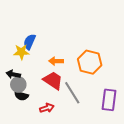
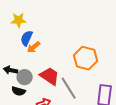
yellow star: (21, 52) -> (19, 20), moved
orange arrow: (56, 61) -> (34, 47), moved, turned -40
gray circle: (18, 85) -> (25, 77), moved

